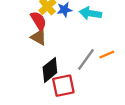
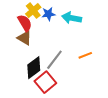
gray line: (86, 59) -> (54, 60), moved
red square: (63, 86) -> (45, 82), turned -30

